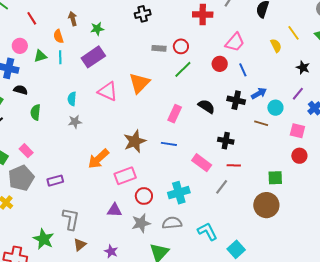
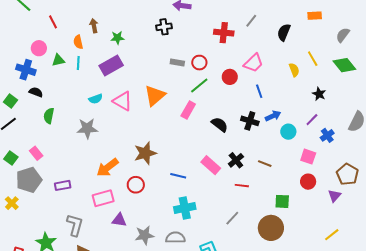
red circle: (220, 64) -> (230, 77), moved
cyan semicircle: (72, 99) -> (96, 99), moved, turned -120
pink rectangle: (175, 114) -> (188, 110), moved
gray star: (75, 122) -> (87, 128), size x1.5
brown line: (261, 123) -> (265, 164), moved
black cross: (226, 141) -> (236, 160), turned 35
blue line: (169, 144) -> (178, 176), moved
pink rectangle: (202, 163) -> (211, 165), moved
pink rectangle: (125, 176) -> (103, 198), moved
gray line: (222, 187) -> (232, 218), moved
red circle: (144, 196) -> (136, 185), moved

